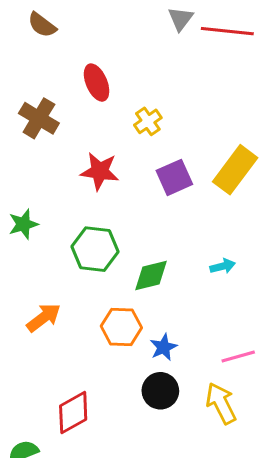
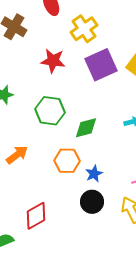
yellow cross: (148, 121) -> (84, 29), size x1.5
purple square: (174, 177) -> (101, 65), size x1.4

